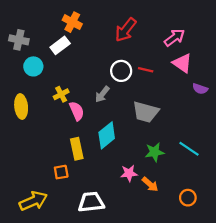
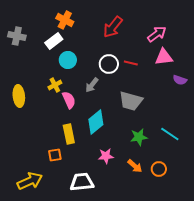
pink triangle: (182, 63) -> (164, 57), turned -42
cyan circle: (33, 66) -> (68, 60), moved
pink star: (129, 173) -> (106, 156), moved
orange circle: (188, 198) -> (159, 169), moved

